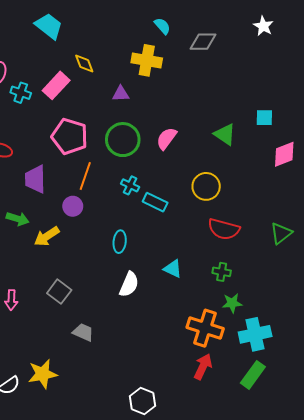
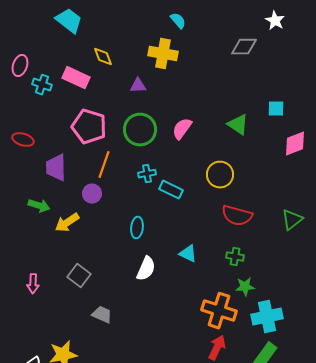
gray diamond: (203, 42) -> (244, 47), moved
pink rectangle: (56, 85) -> (76, 78), turned 72
cyan cross: (130, 185) -> (147, 174), turned -36

